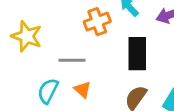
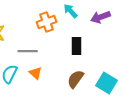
black rectangle: (137, 54) -> (76, 46), size x0.7

